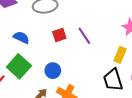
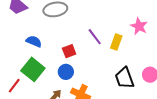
red square: (59, 35) -> (69, 51), moved
yellow rectangle: (120, 55) -> (116, 42), moved

